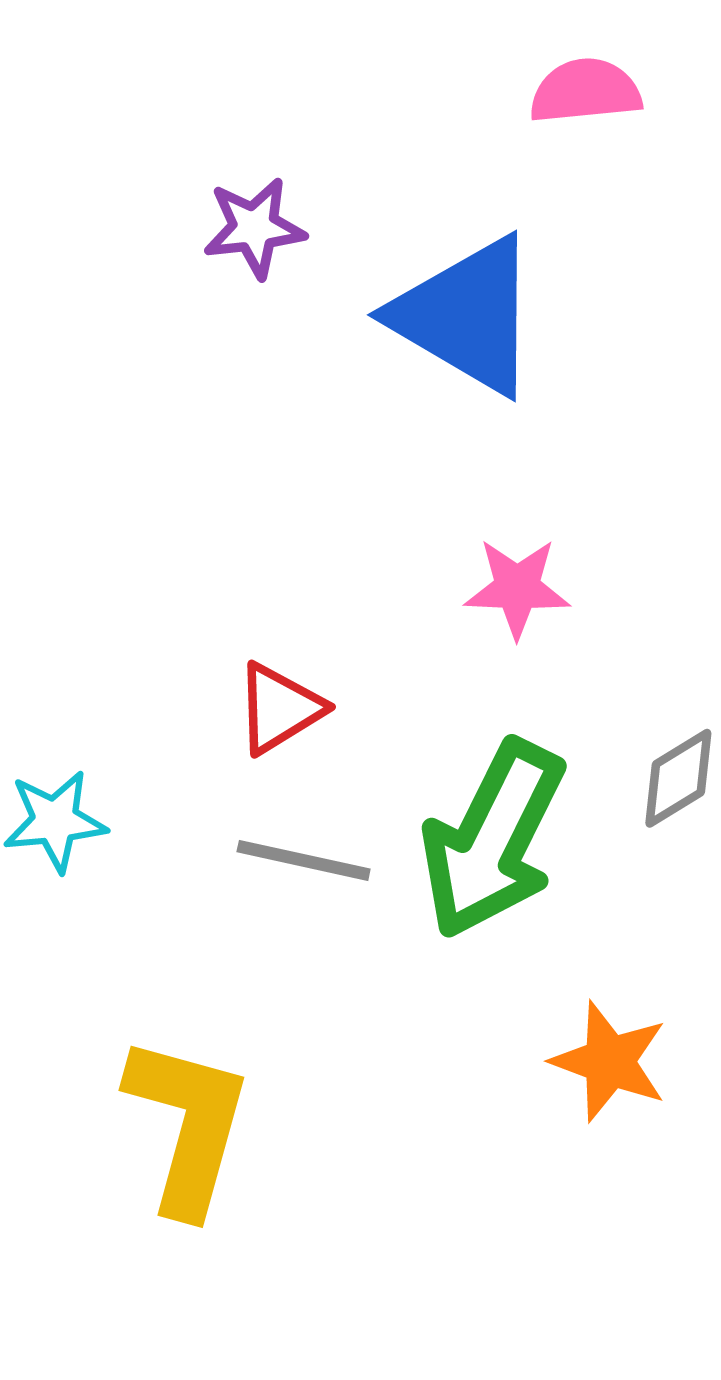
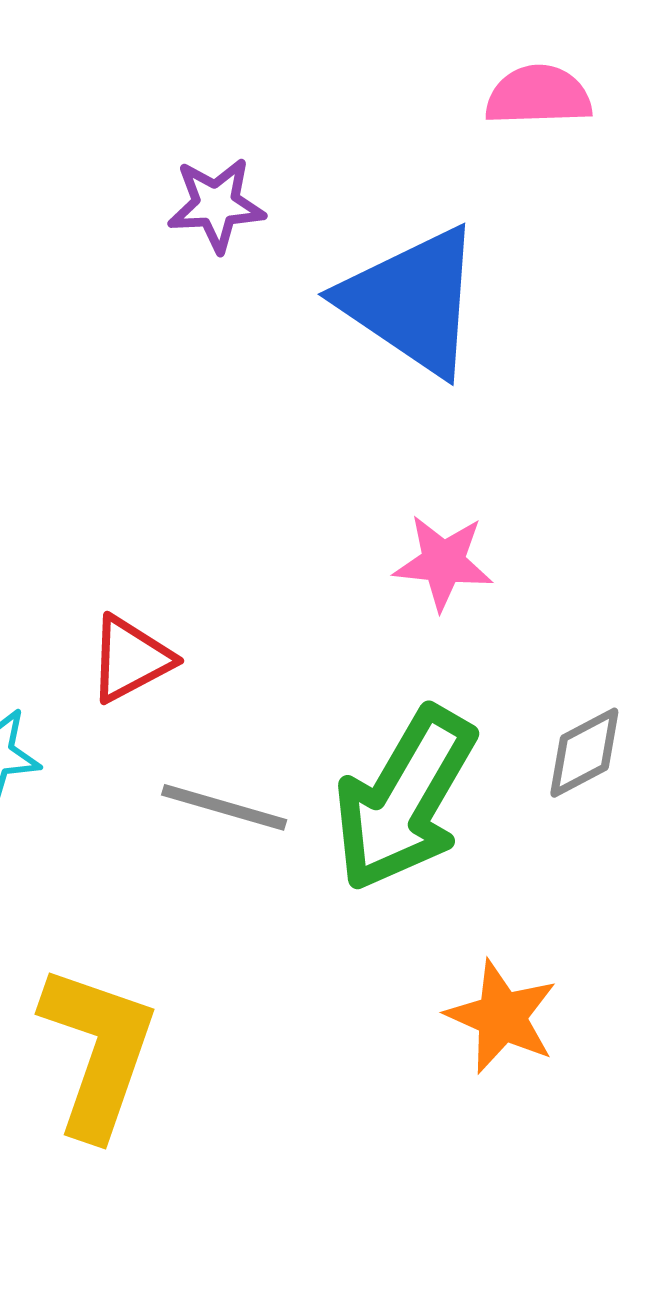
red triangle: (279, 708) -> (131, 659), moved

